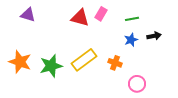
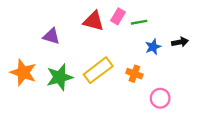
purple triangle: (28, 15) -> (51, 36), moved
green line: (132, 19) -> (139, 22), moved

